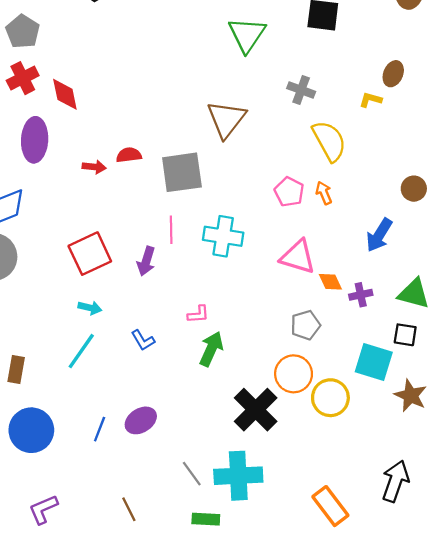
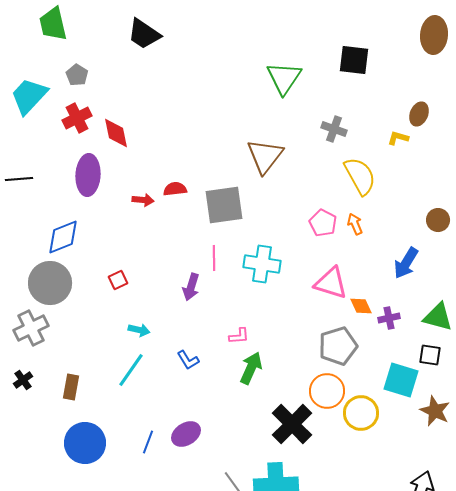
gray pentagon: (23, 31) -> (77, 75), size x0.7
red square: (90, 254) -> (118, 280), moved, size x0.5
gray pentagon: (305, 325) -> (338, 346), size x1.4

